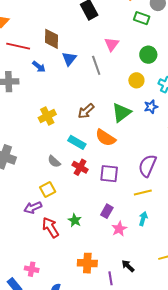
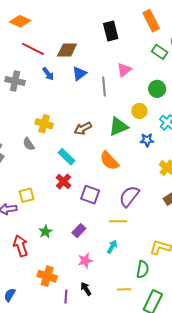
brown diamond: (52, 39) -> (67, 50), turned 75
green triangle: (121, 113) -> (118, 127), moved
yellow cross: (47, 116) -> (44, 124), turned 30
orange semicircle: (106, 138) -> (109, 161), moved
gray semicircle: (54, 161) -> (29, 144), moved
red arrow: (50, 227) -> (21, 246), moved
pink star: (119, 229) -> (85, 261), moved

